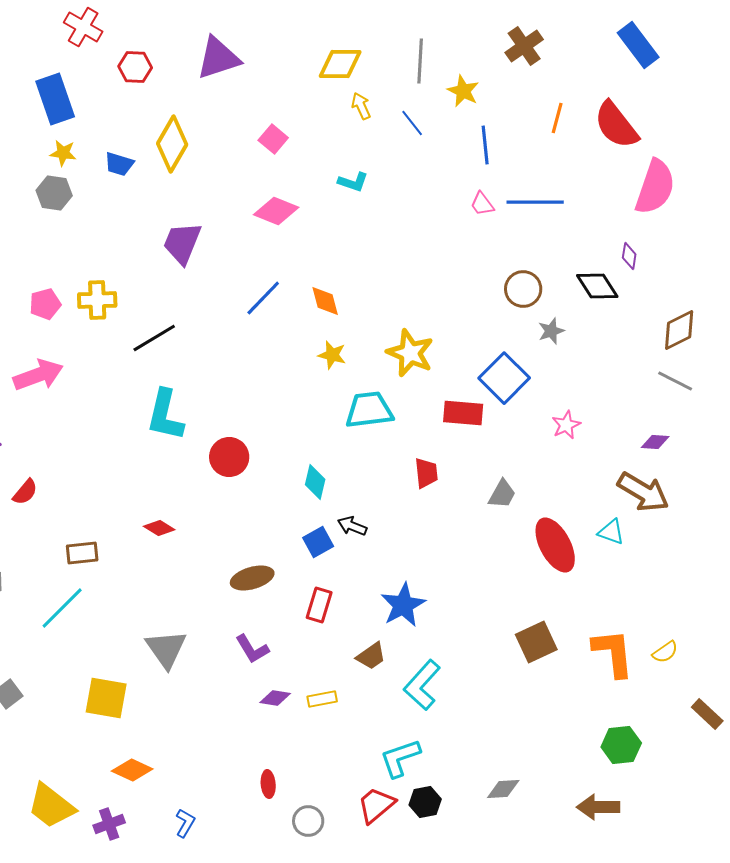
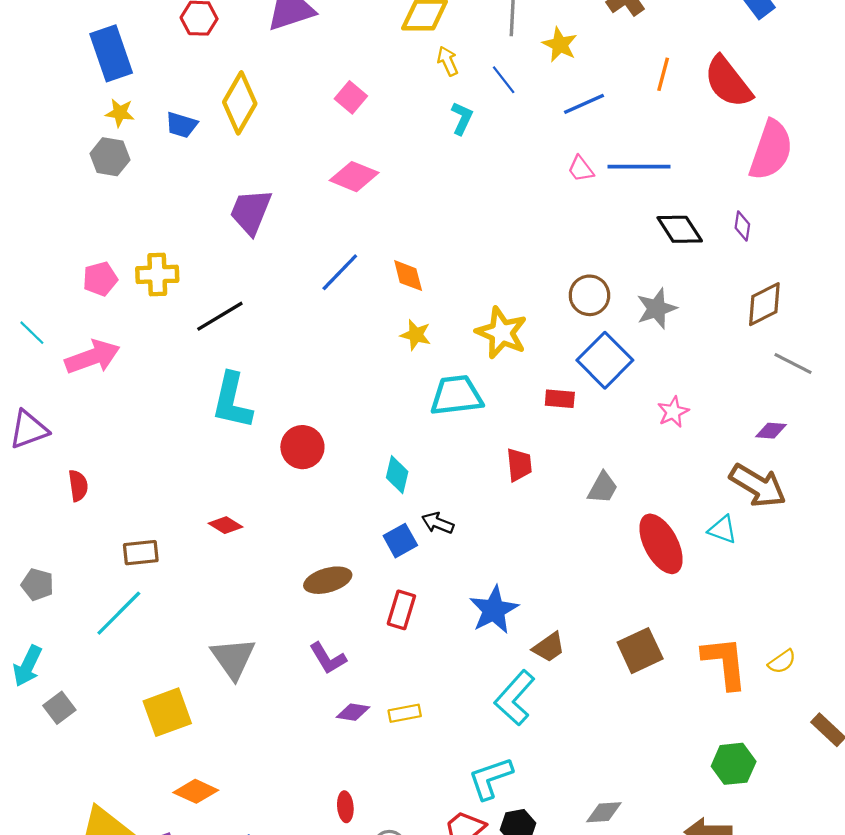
blue line: (485, 145) -> (584, 104), turned 72
cyan L-shape: (353, 182) -> (462, 118), moved, turned -84
black diamond: (597, 286) -> (680, 229), moved
brown circle: (523, 289) -> (589, 295), moved
brown diamond: (679, 330) -> (764, 304), moved
gray star: (551, 331) -> (657, 309), size x1.4
red rectangle: (463, 413) -> (560, 399), size x0.7
red semicircle: (25, 492) -> (78, 486), turned -48
brown trapezoid: (371, 656) -> (549, 647), moved
yellow square: (106, 698) -> (167, 712), turned -30

